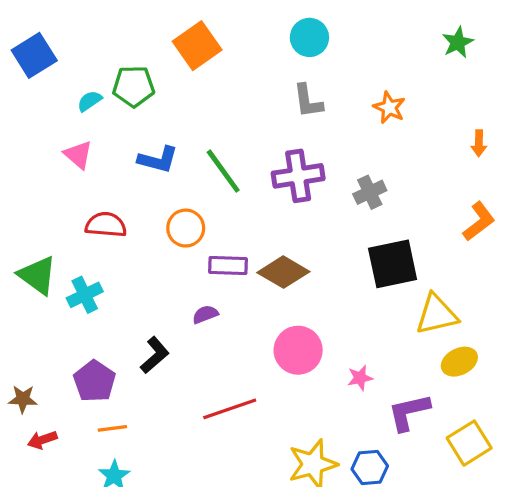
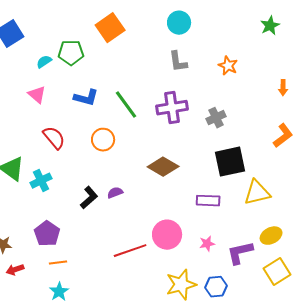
red semicircle: (106, 225) -> (54, 138), turned 45
purple rectangle: (228, 266) -> (208, 201), moved
pink circle: (298, 350) -> (167, 235), moved
black L-shape: (155, 355) -> (89, 198), moved
yellow ellipse: (459, 362) -> (271, 236), moved
pink star: (360, 378) -> (207, 244), moved

